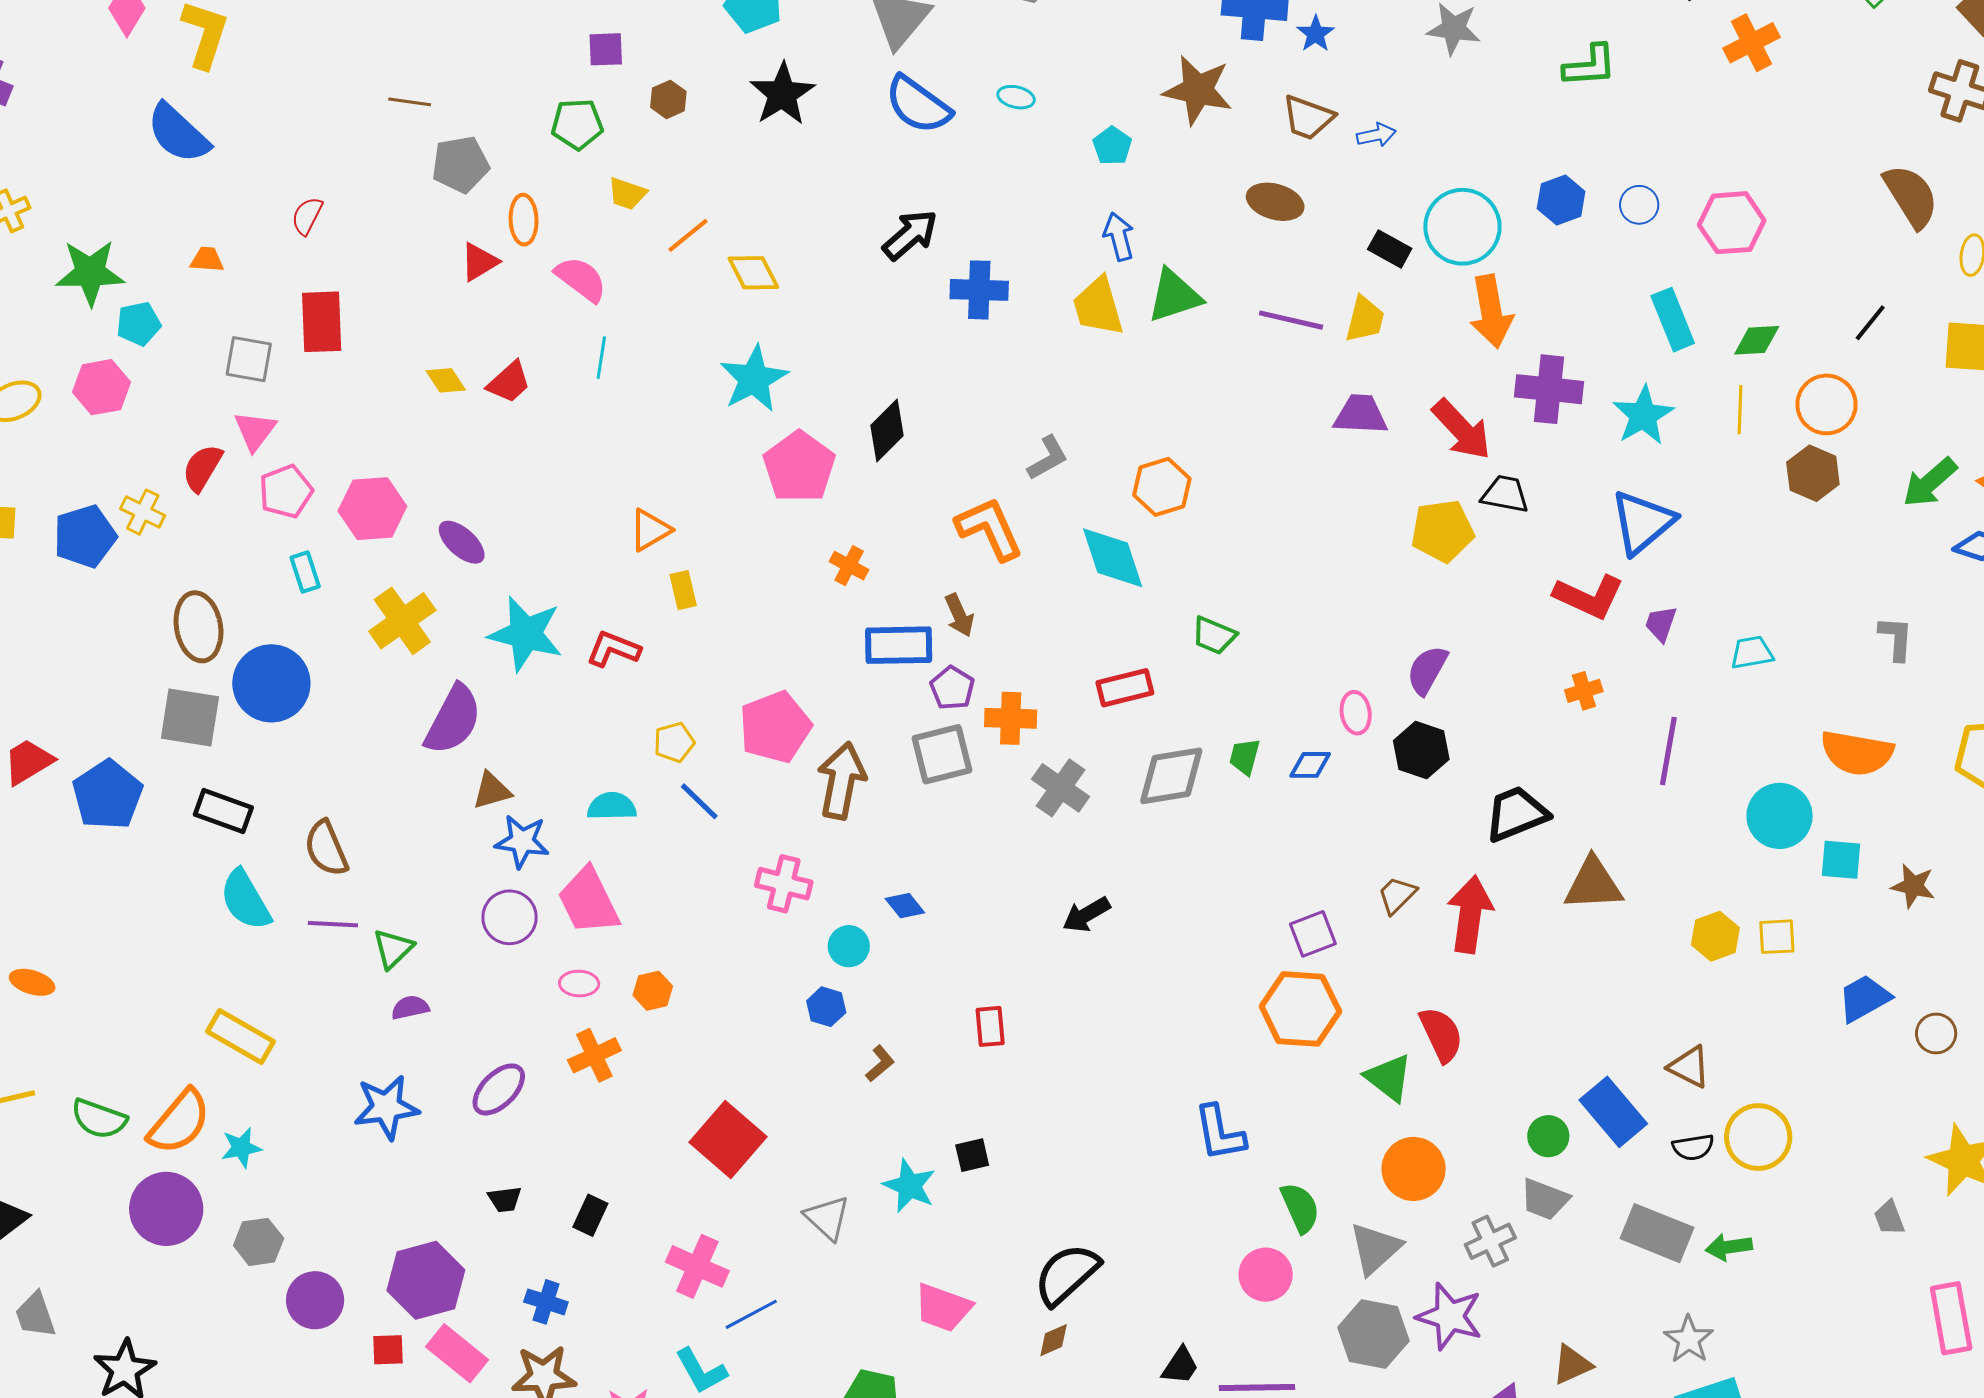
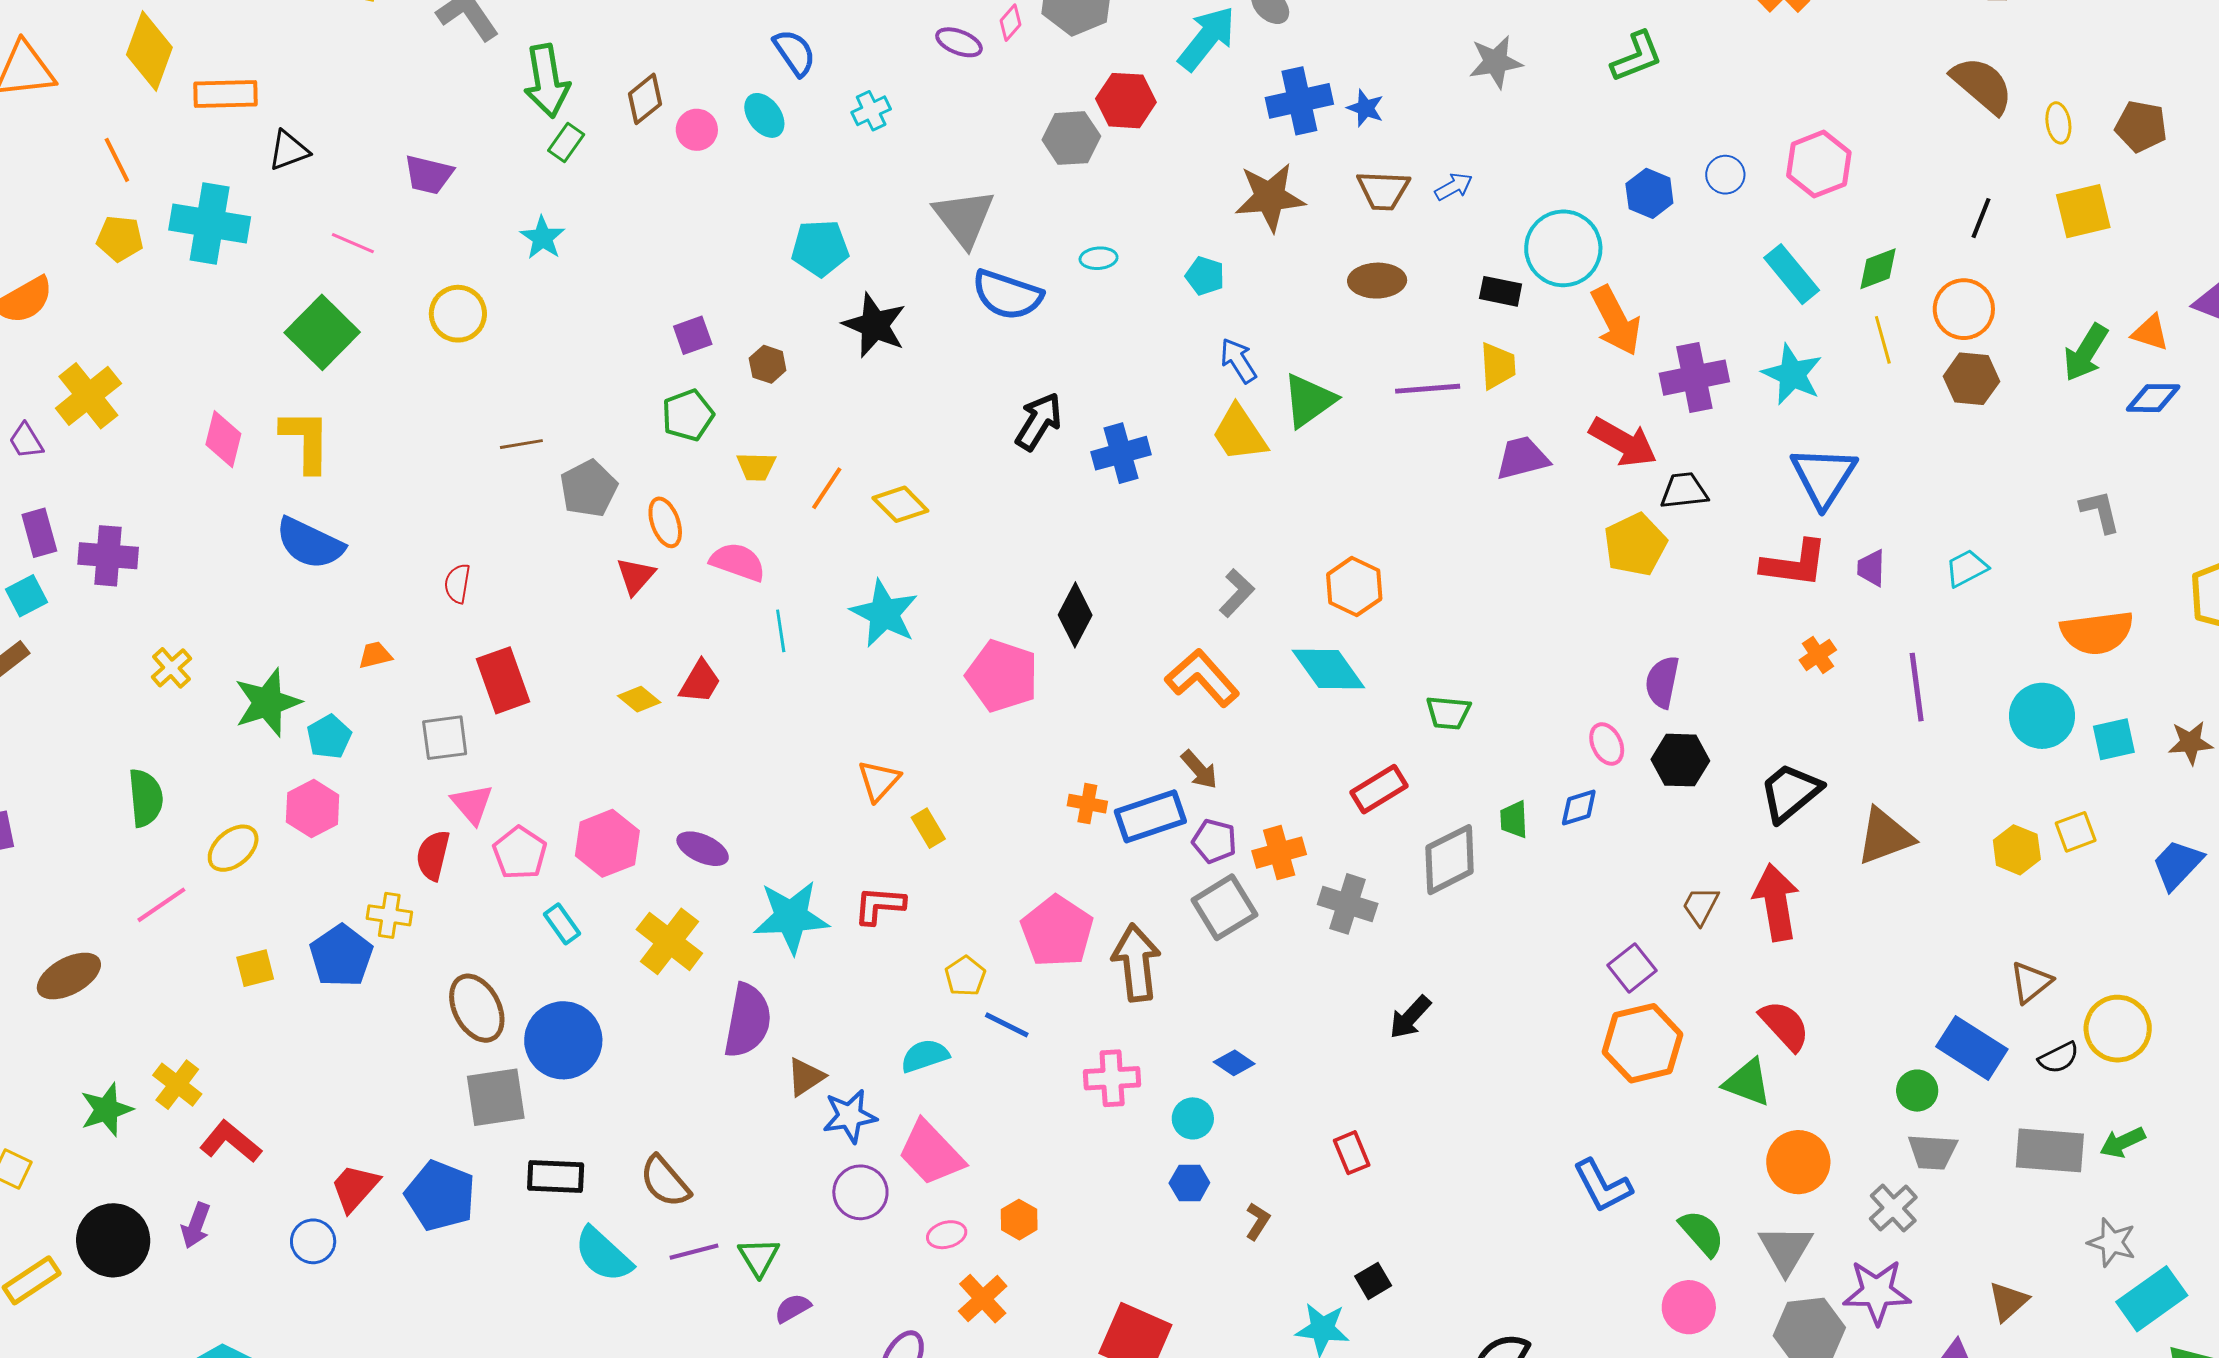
cyan star: (754, 379) -> (884, 613), moved
orange cross: (849, 566) -> (1087, 804), moved
brown triangle: (1689, 1067) -> (2031, 982), turned -48

